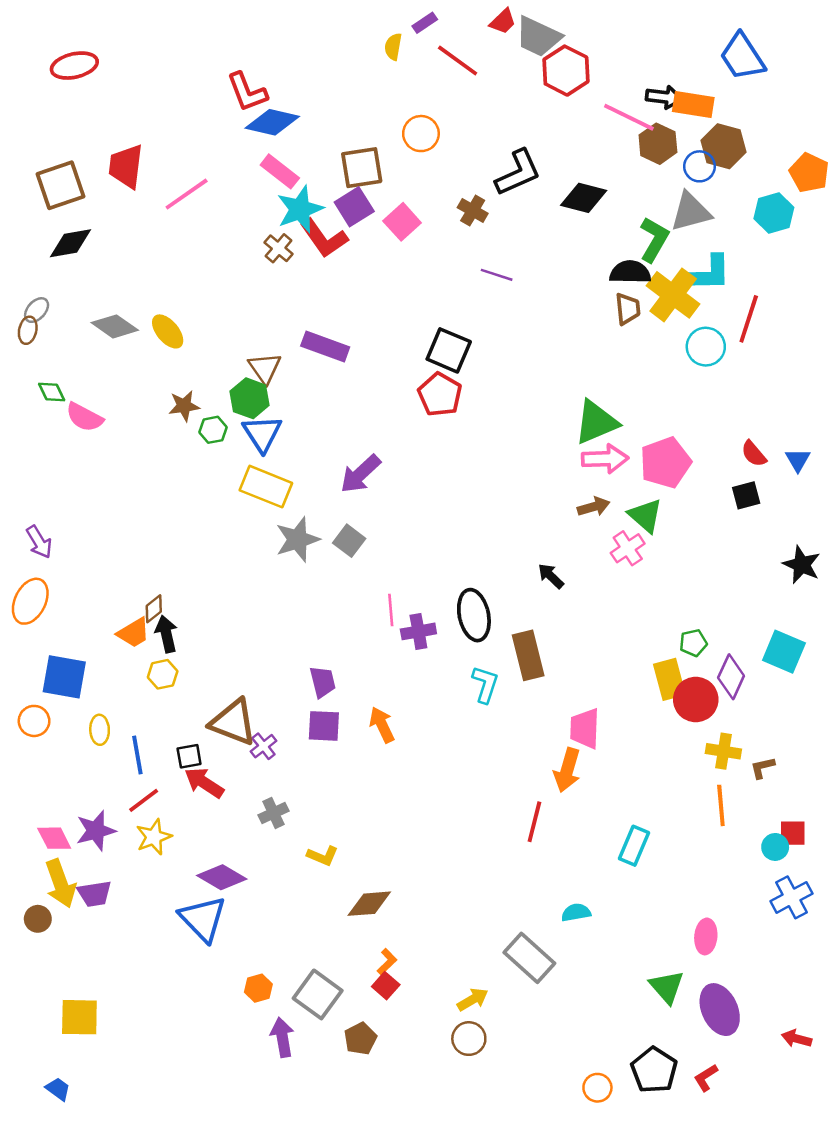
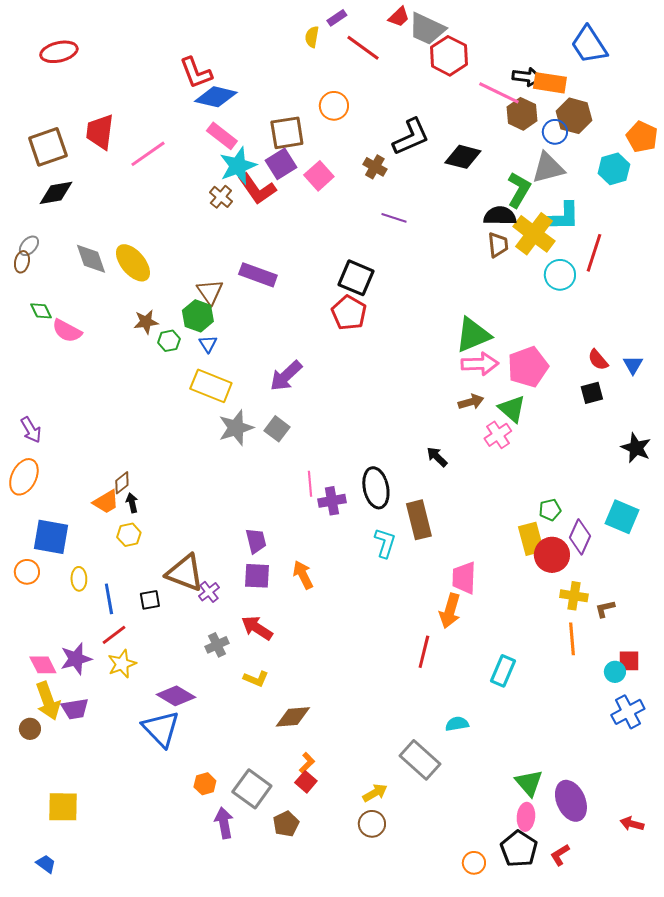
gray diamond: (115, 326) -> (91, 259), turned 36
yellow ellipse: (168, 331) -> (133, 263), size x1.4
blue triangle: (262, 434) -> (208, 344), size x0.6
black arrow: (166, 634) -> (132, 503), size x0.7
red arrow: (204, 783) -> (257, 628), moved
pink ellipse: (706, 936) -> (526, 817), moved

